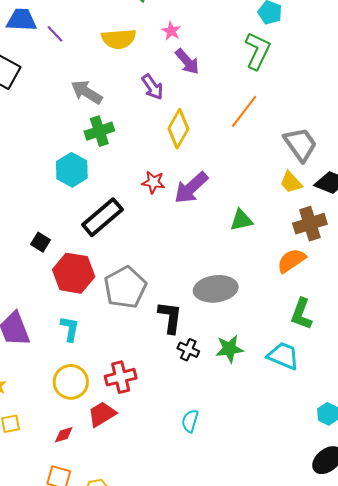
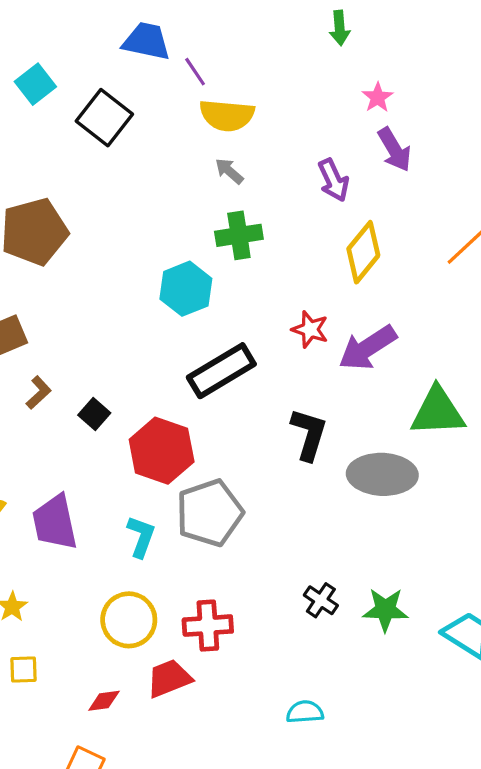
yellow semicircle: (119, 39) -> (227, 115), moved
gray arrow: (87, 92) -> (229, 171), size x0.6
green triangle: (241, 220) -> (438, 412), size x1.5
black square: (41, 242) -> (94, 414), moved
gray pentagon: (125, 287) -> (210, 513), moved
gray ellipse: (216, 289) -> (382, 474), moved
black L-shape: (170, 317) -> (309, 434), moved
cyan semicircle: (190, 421) -> (305, 712), turned 60

